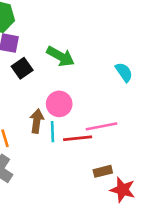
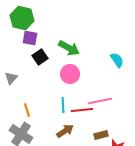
pink circle: (59, 104) -> (70, 74), moved
brown arrow: (37, 121) -> (65, 131), moved, turned 48

